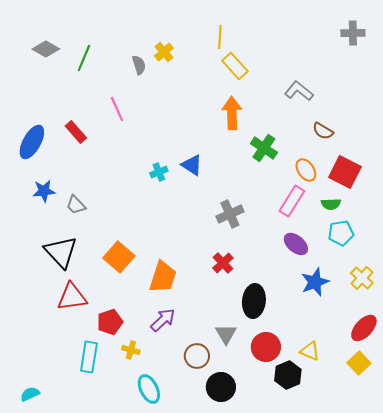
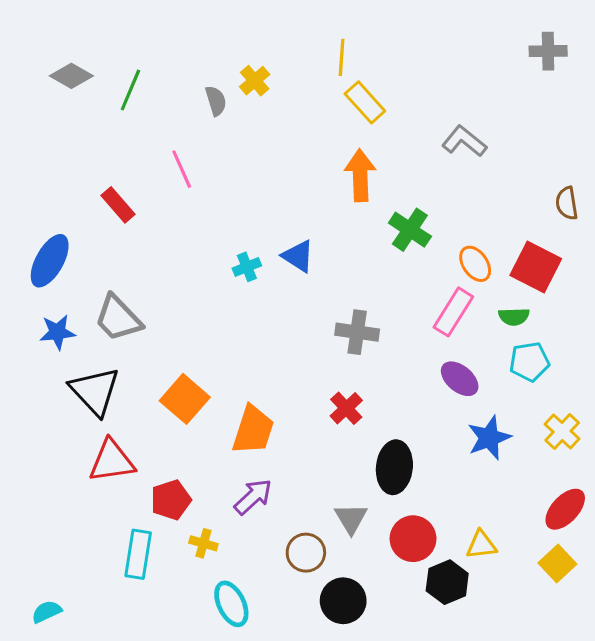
brown semicircle: (323, 131) -> (567, 203), moved, turned 50
blue ellipse: (32, 142) -> (50, 261), moved
blue star: (44, 191) -> (57, 332), moved
gray trapezoid: (76, 205) -> (118, 318), size x1.6
gray cross: (230, 214) -> (357, 332), turned 32
yellow triangle: (310, 351) -> (481, 545), turned -30

